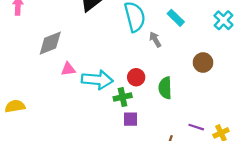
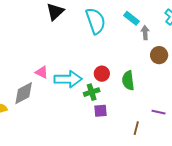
gray arrow: (155, 39) -> (145, 33), moved, turned 32
gray diamond: (50, 43) -> (24, 93), moved
pink triangle: (68, 69) -> (42, 72), turned 40

